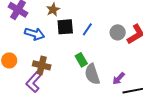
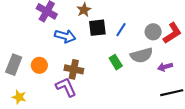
gray semicircle: (92, 74) -> (142, 55), moved, turned -85
purple arrow: (119, 78) -> (165, 67), moved, turned 32
purple L-shape: (34, 82) -> (66, 87), turned 115

